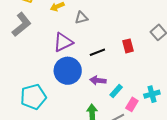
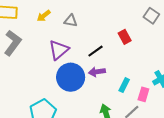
gray triangle: (81, 18) -> (71, 21), turned 40
purple arrow: (98, 80) -> (97, 72), moved

